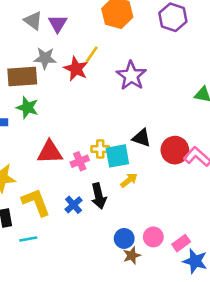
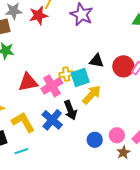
red star: (76, 69) -> (39, 15), turned -30
pink cross: (80, 161) -> (52, 86), size x1.5
yellow arrow: (129, 180) -> (92, 95), size x1.5
blue cross: (74, 205) -> (52, 120), size x1.5
brown star: (132, 256) -> (123, 152), moved

